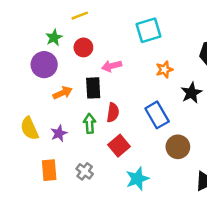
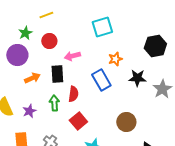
black star: (191, 93) -> (137, 78), turned 30
blue rectangle: (157, 115) -> (101, 80), moved

